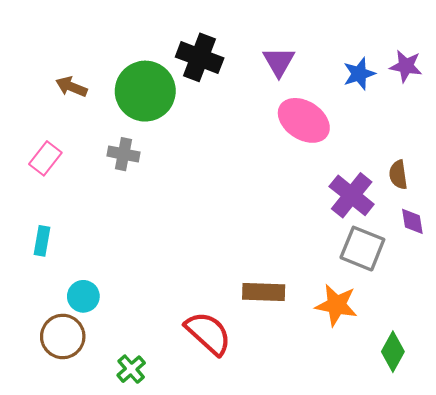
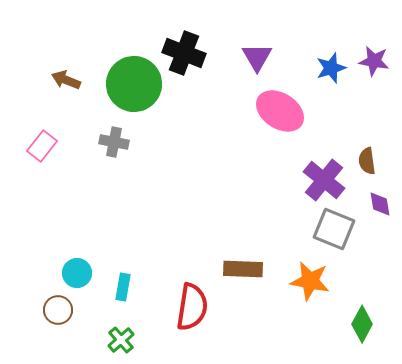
cyan rectangle: (42, 241) -> (123, 287), moved
red semicircle: (208, 333) -> (192, 307), turned 57
brown circle: (63, 336) -> (58, 310), size x0.7

